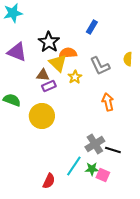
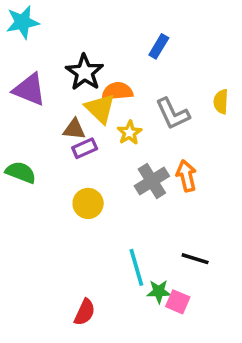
yellow circle: (42, 116) -> (88, 203), moved, size x0.7
gray cross: (95, 144) -> (152, 181), moved
cyan line: (74, 166) -> (136, 267), moved, turned -50

